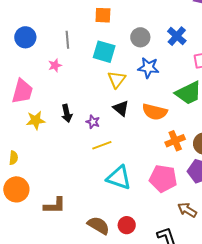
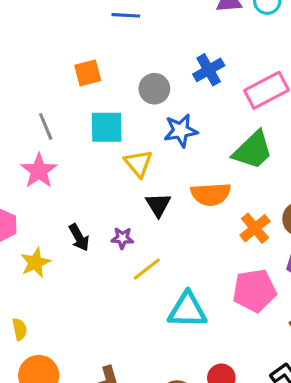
blue cross: (177, 36) -> (209, 70), turned 36
pink star: (55, 65) -> (39, 171), size x1.6
black triangle: (121, 108) -> (158, 205), turned 36

